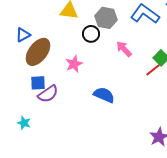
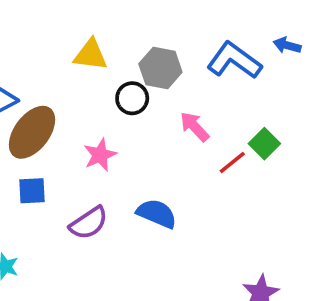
red line: (153, 70) -> (232, 162), moved
purple semicircle: (48, 94) -> (89, 223), moved

